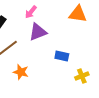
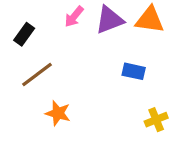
purple triangle: (38, 32) -> (109, 20), moved
blue rectangle: (62, 56) -> (134, 71), moved

